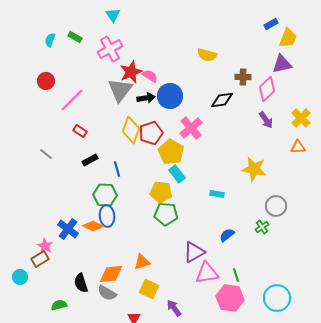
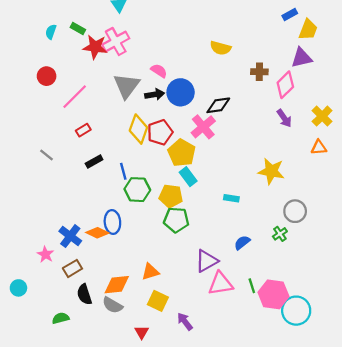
red star: (131, 72) -> (95, 47), moved, turned 30
black diamond: (222, 100) -> (218, 105), moved
red rectangle: (80, 131) -> (83, 130), turned -64
green hexagon: (105, 195) -> (137, 190), moved
brown rectangle: (40, 259) -> (72, 268), moved
pink hexagon: (230, 298) -> (273, 294), moved

